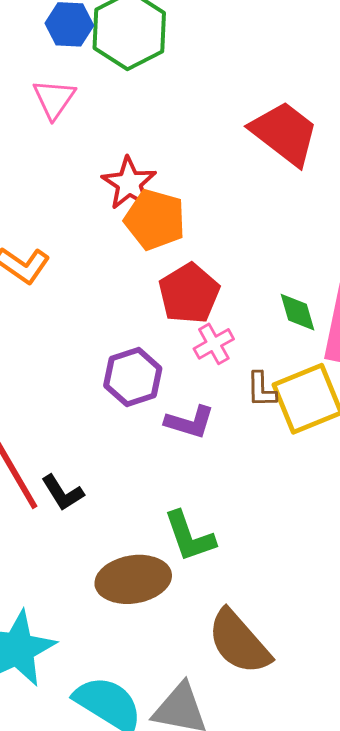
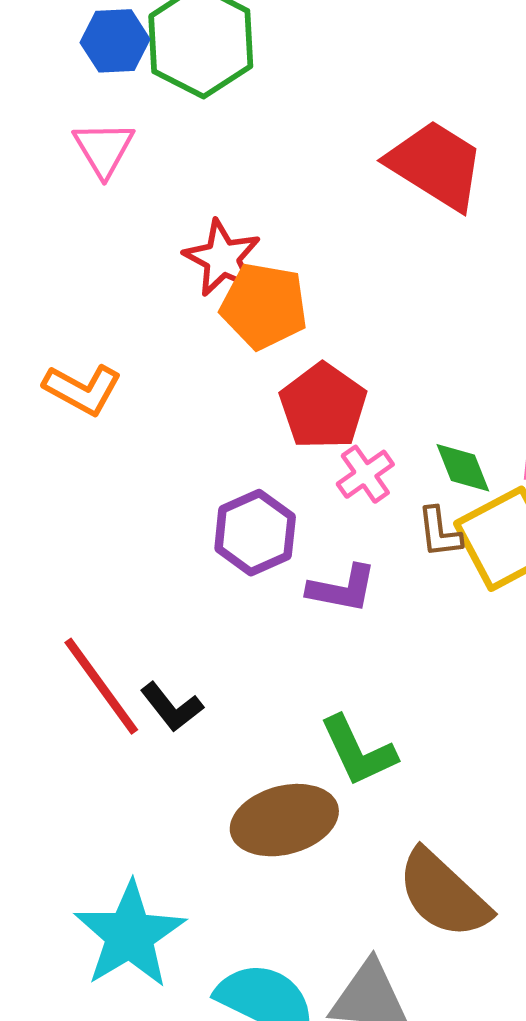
green diamond: (298, 312) -> (463, 468), moved

